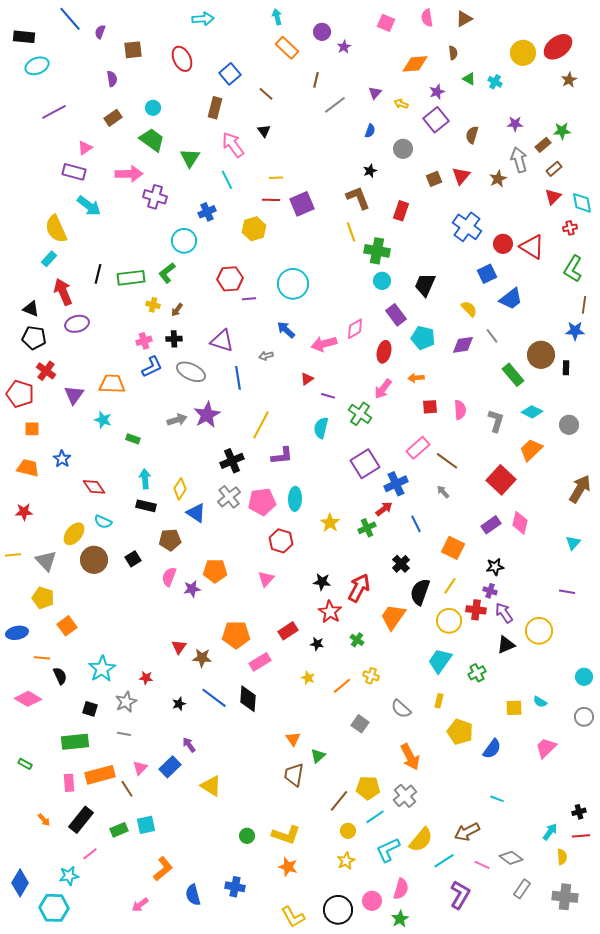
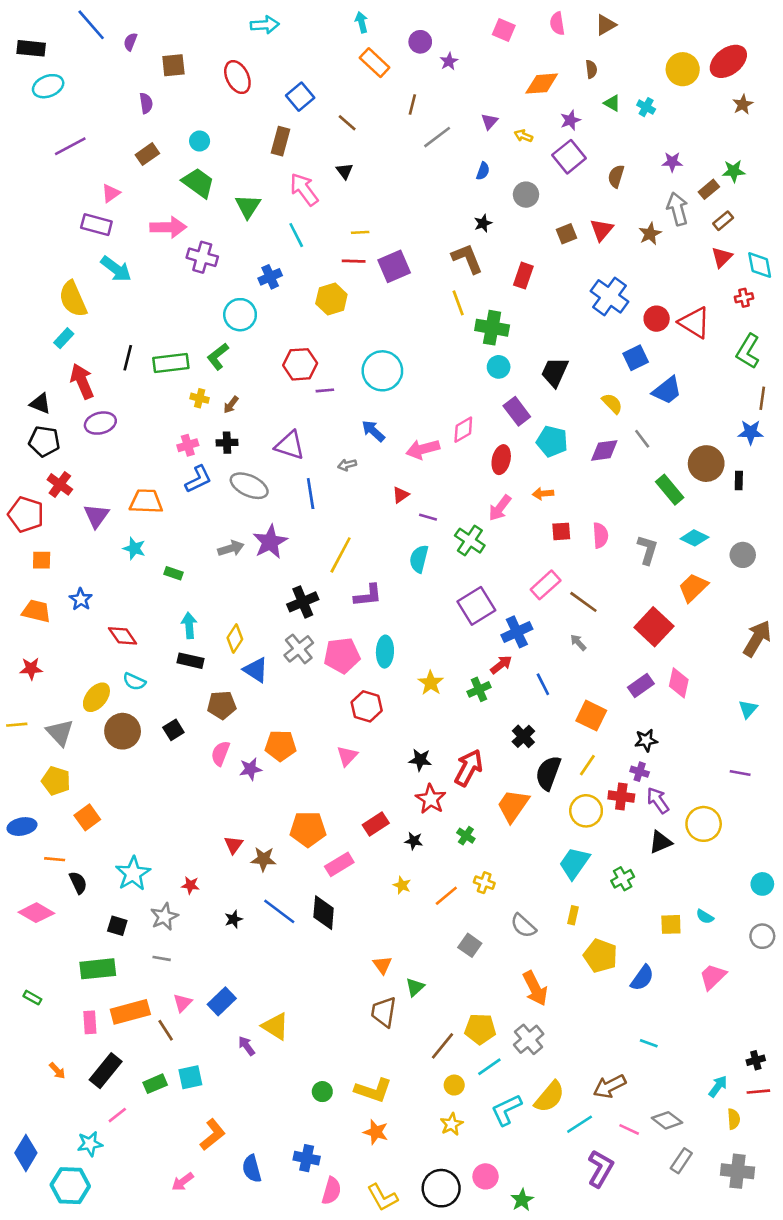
purple arrow: (189, 745) -> (247, 1046), moved
pink semicircle: (401, 889) -> (331, 1191), moved

